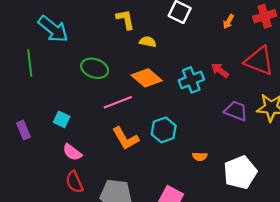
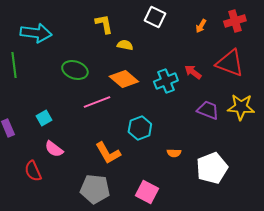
cyan arrow: (53, 29) -> (36, 33), turned -32
cyan square: (62, 119) -> (44, 118), turned 35
orange L-shape: (125, 138) -> (108, 153), moved
red semicircle: (74, 182) -> (33, 171), moved

